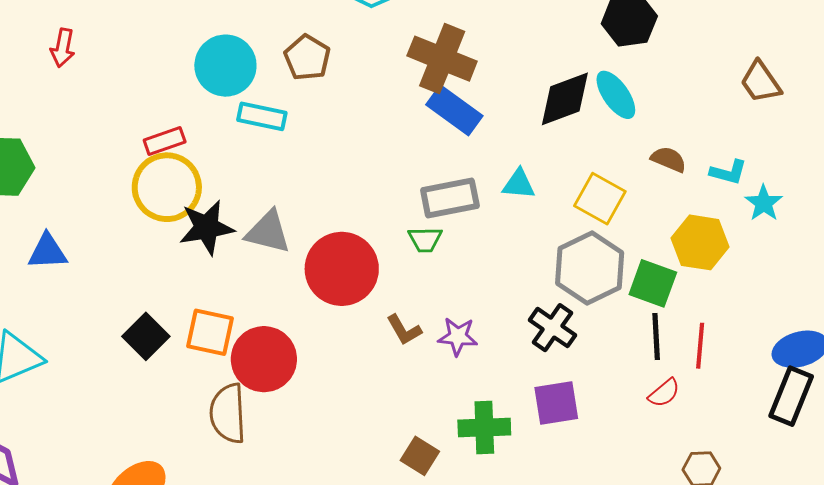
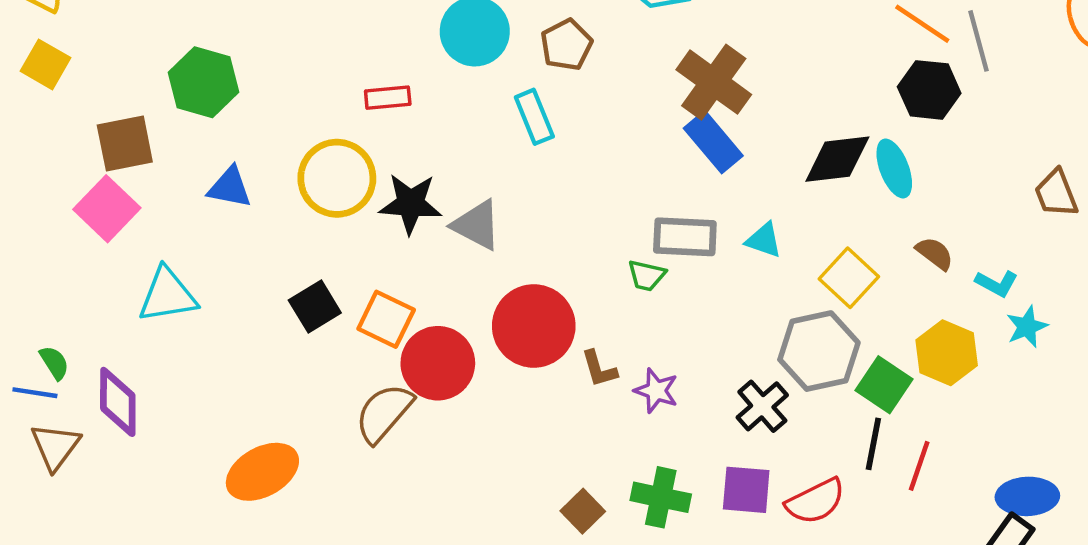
cyan rectangle: (262, 116) -> (534, 117), moved, turned 42
yellow circle: (167, 187) -> (337, 178), moved
red circle: (342, 269) -> (534, 326), moved
red semicircle: (664, 393) -> (815, 501), moved, size x1.6
brown semicircle: (228, 413) -> (384, 413), turned 30

